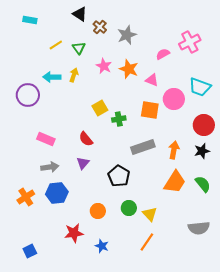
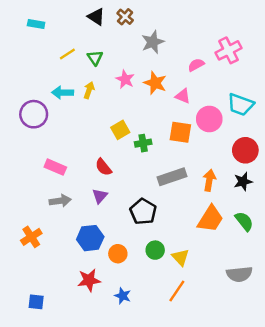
brown cross: (100, 27) -> (125, 17), moved
blue hexagon: (57, 193) -> (90, 238), moved
blue square: (30, 251) -> (36, 302), turned 32

